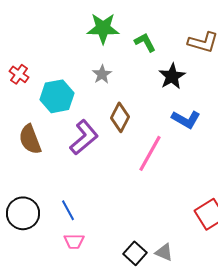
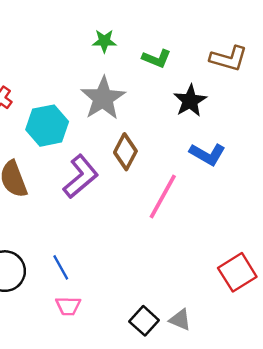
green star: (103, 28) -> (104, 41), size x0.6
green L-shape: (145, 42) -> (157, 58), turned 140
gray star: (102, 74) -> (103, 98), size x1.8

